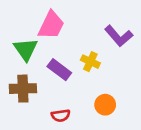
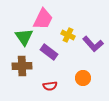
purple L-shape: (119, 36) -> (93, 44), moved
yellow cross: (90, 62) -> (68, 35), moved

